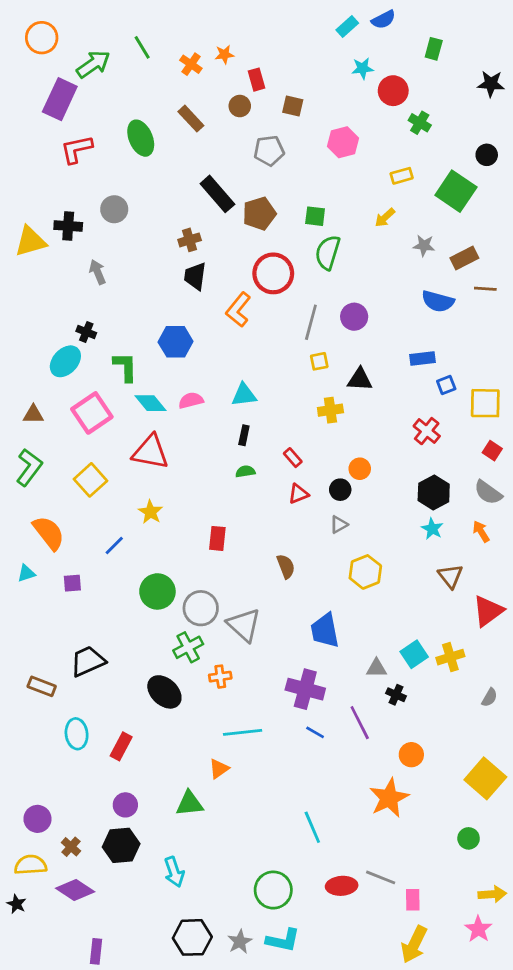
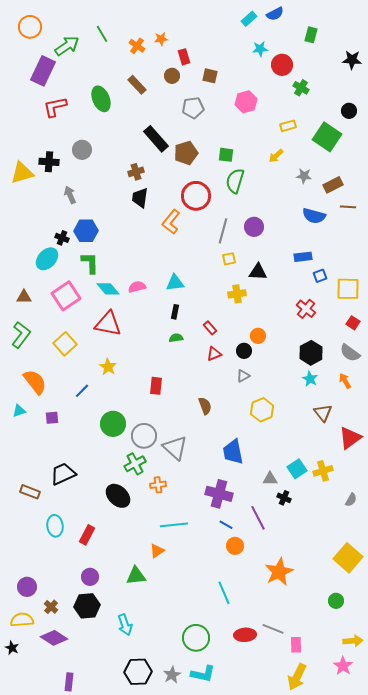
blue hexagon: (176, 342) -> (86, 231), moved
orange circle: (411, 755) -> (235, 546), moved

